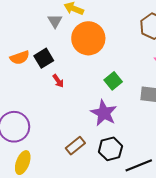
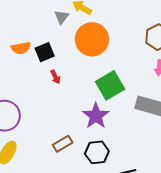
green square: (113, 81) -> (110, 85), size x1.6

